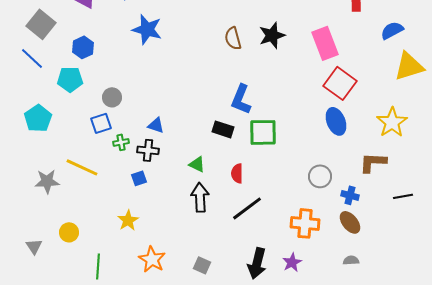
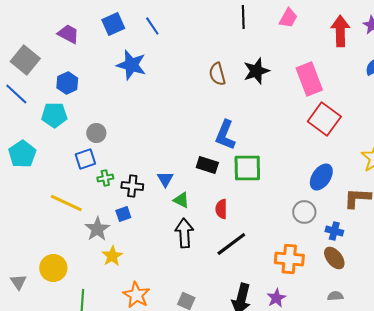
blue ellipse: (336, 121) -> (321, 177), moved, turned 56
blue triangle: (156, 125) -> (165, 179), moved, turned 42
gray star: (47, 181) -> (97, 229), moved, turned -30
yellow circle: (69, 232) -> (53, 268), size x1.4

